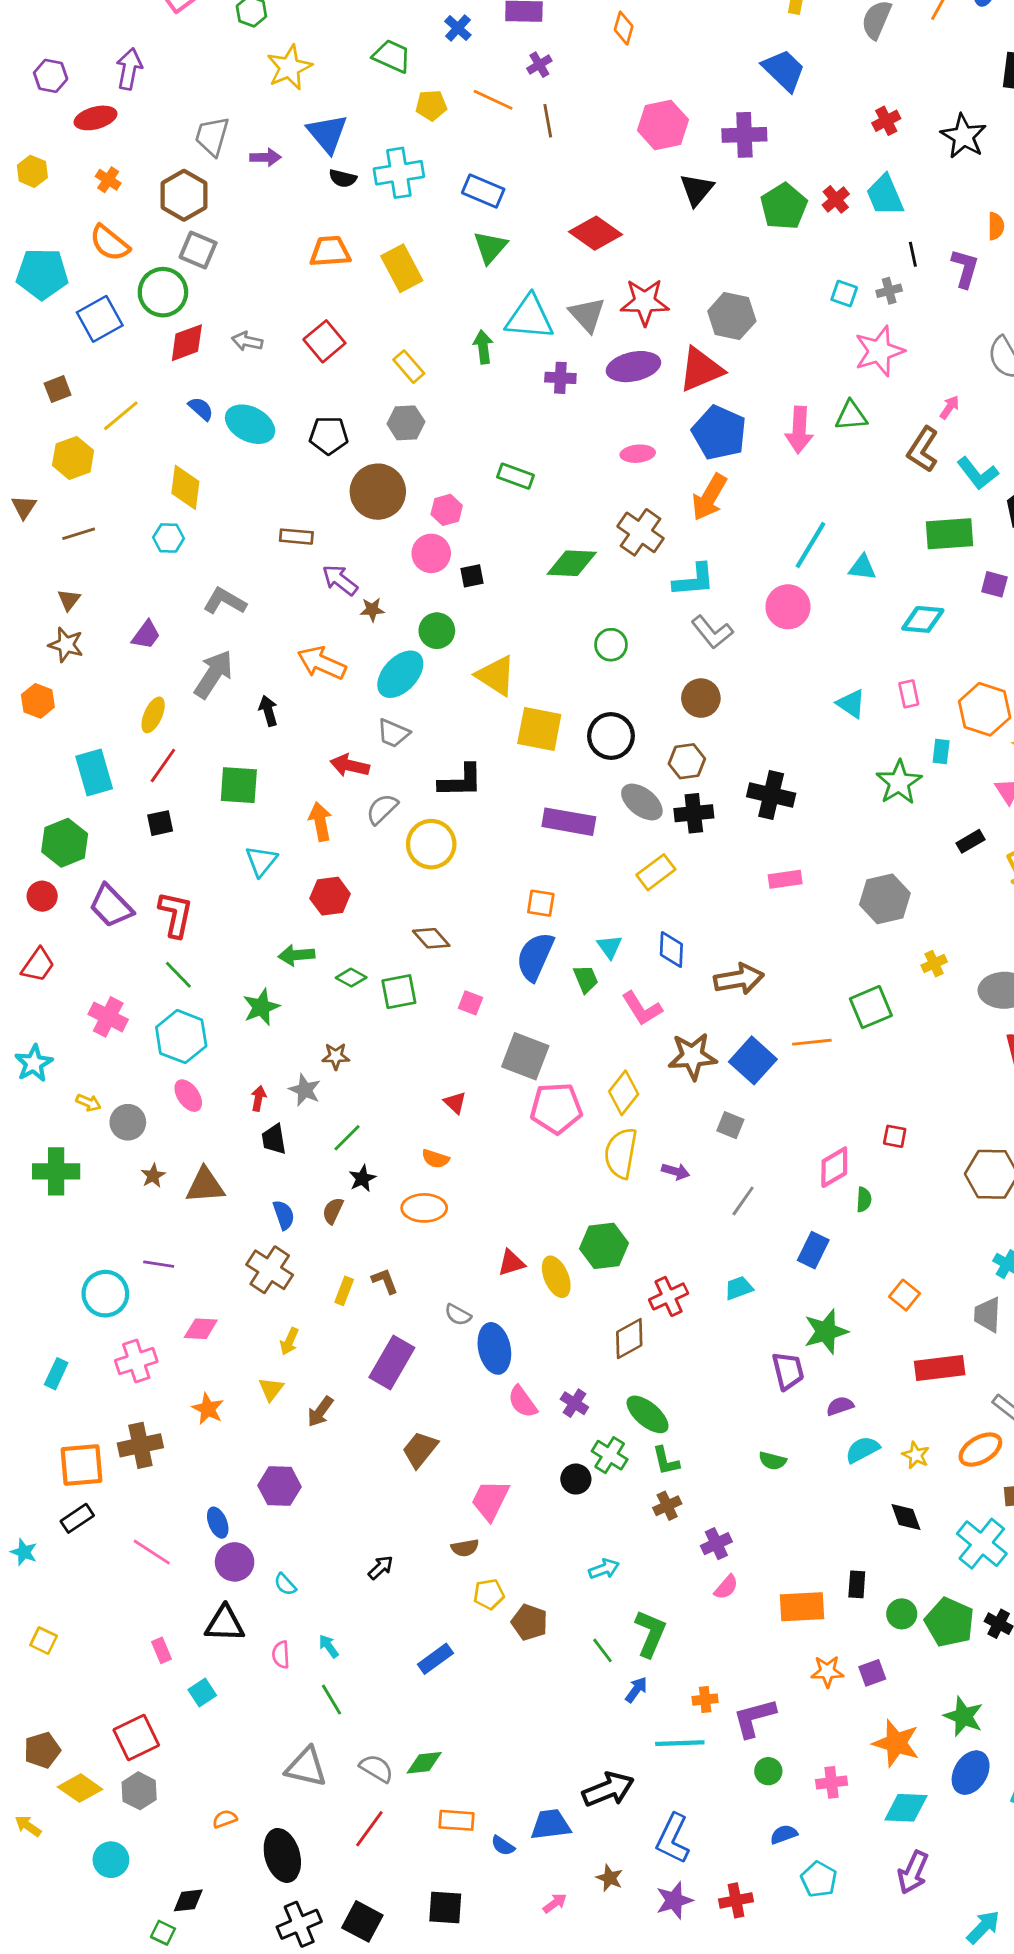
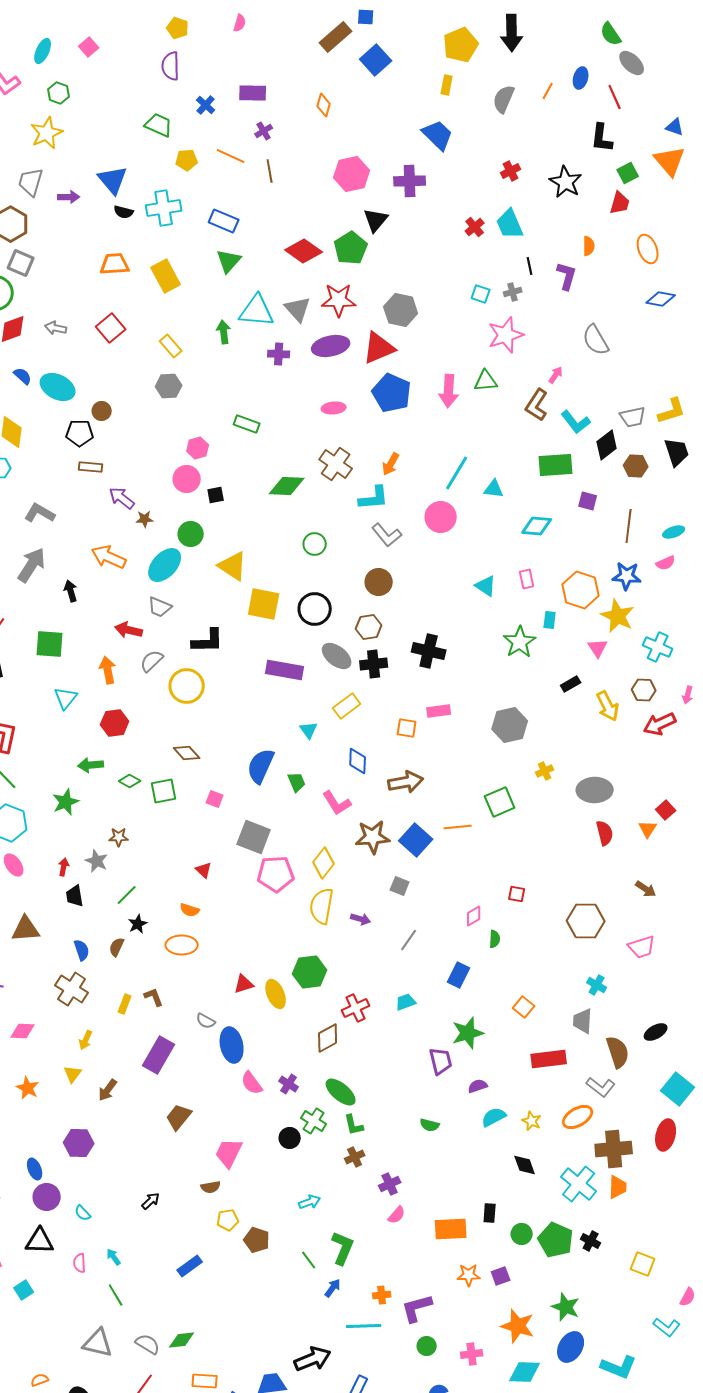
yellow star: (289, 67) -> (47, 133), moved
green pentagon: (784, 206) -> (351, 248), moved
black pentagon: (329, 435) -> (80, 433), moved
brown circle: (378, 492) -> (102, 411), moved, size x0.5
orange arrow: (709, 497) -> (391, 464), moved, size x0.7
orange square: (541, 903) -> (407, 728), moved
cyan triangle: (610, 947) -> (309, 730), moved
pink diamond: (834, 1167) -> (474, 916), size x0.7

